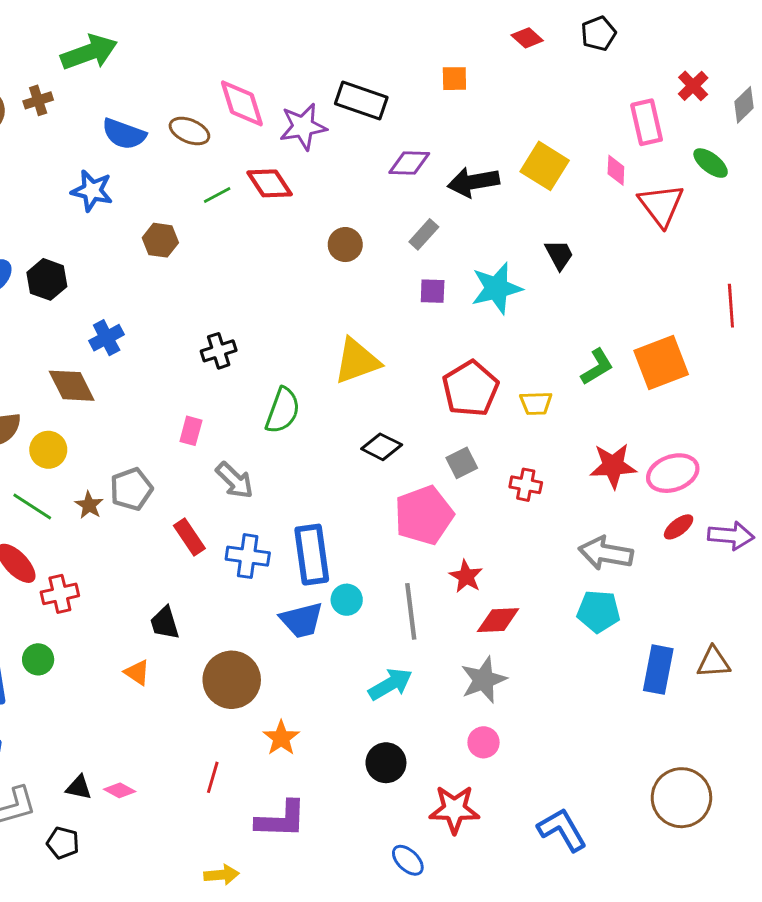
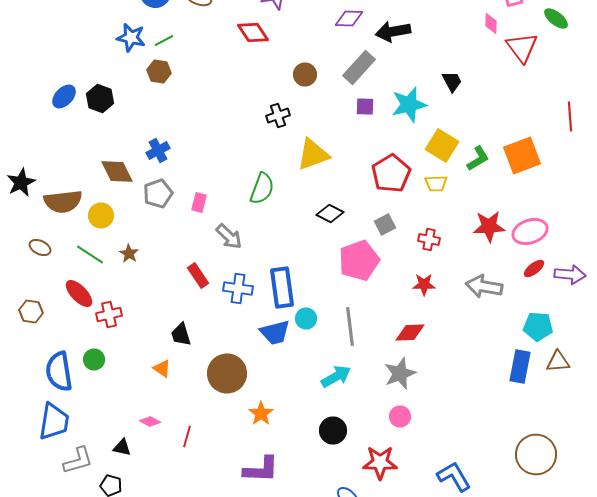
yellow square: (545, 166) -> (442, 146), moved
green line: (217, 195) -> (164, 40), moved
gray rectangle: (424, 234) -> (359, 68), size x1.6
brown hexagon: (160, 240) -> (159, 72), moved
blue cross: (107, 338) -> (158, 150), moved
black cross: (219, 351) -> (278, 116), moved
gray pentagon: (131, 489) -> (158, 194), moved
red star: (466, 576) -> (424, 284), moved, turned -30
cyan pentagon: (598, 611) -> (538, 326), moved
red line: (213, 777) -> (187, 436), moved
pink diamond: (120, 790) -> (150, 422), moved

